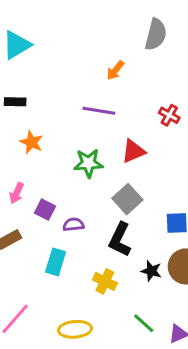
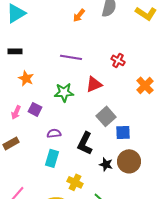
orange arrow: (115, 70) -> (79, 15), moved
gray square: (127, 199) -> (106, 116), moved
purple square: (45, 210) -> (35, 109), moved
cyan rectangle: (56, 262) -> (52, 158), moved
yellow cross: (105, 281) -> (75, 182), moved

